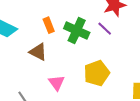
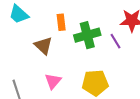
green cross: (77, 30) -> (87, 35), turned 35

